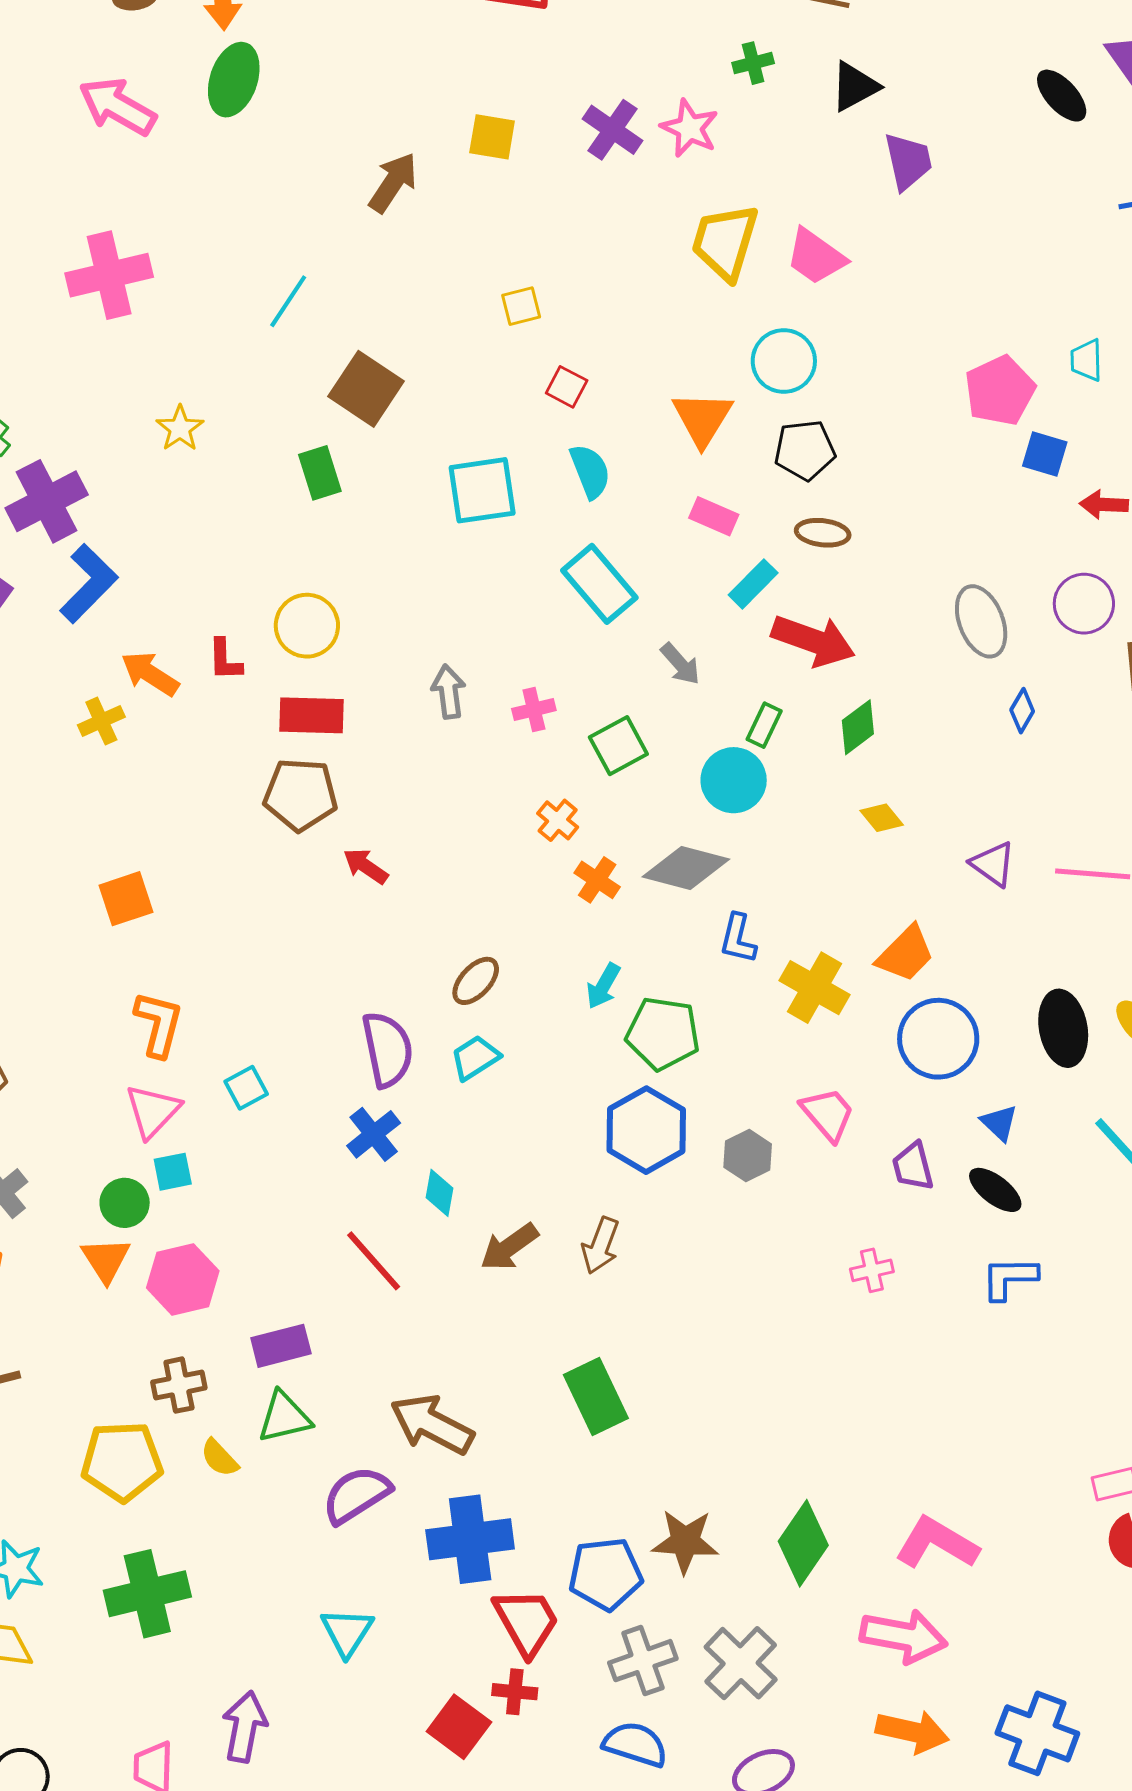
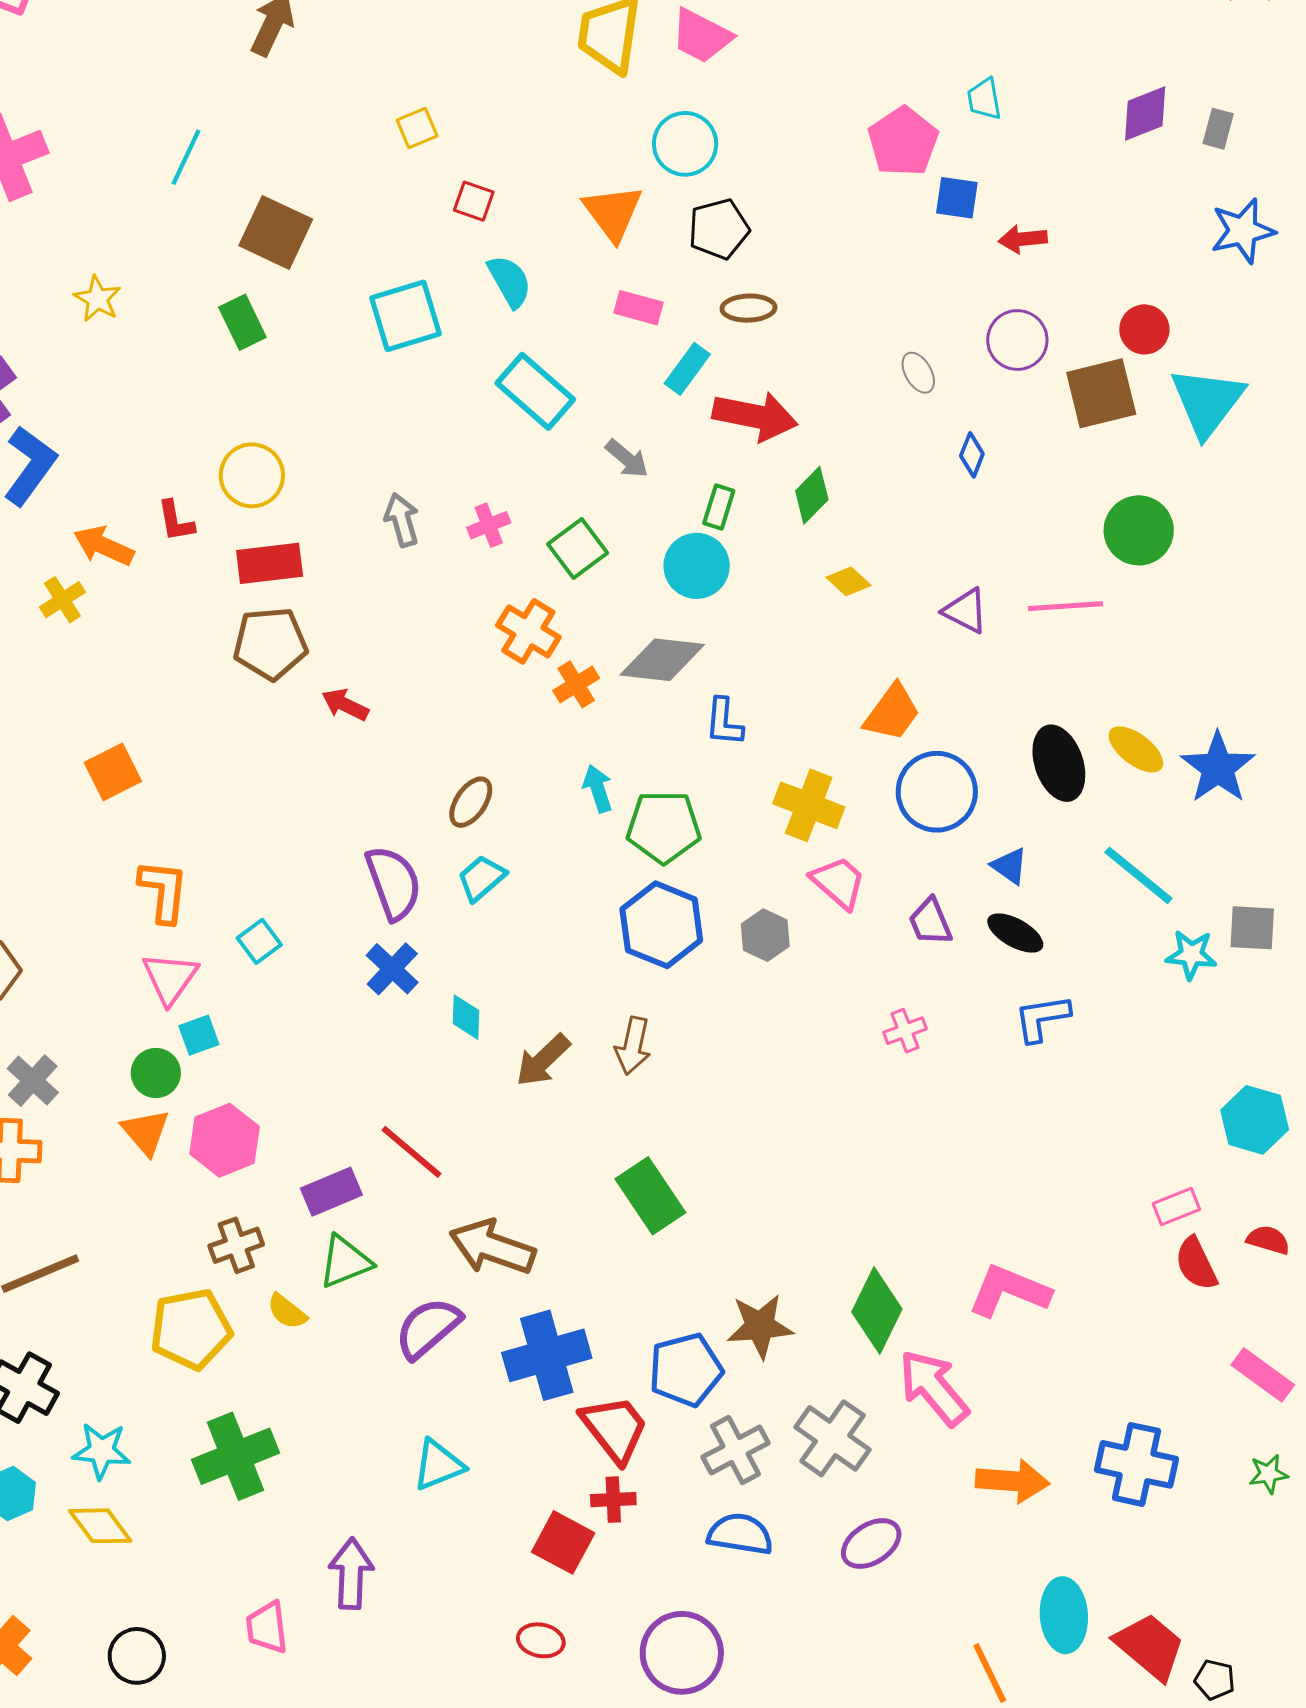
gray ellipse: (981, 621) -> (918, 373), size x0.6
orange cross: (558, 820) -> (528, 631), size x1.5
orange cross: (597, 880) -> (576, 684), turned 33
cyan arrow: (603, 986) -> (598, 789), turned 141
yellow cross: (814, 988) -> (809, 805), moved
red line: (374, 1261) -> (412, 1152), moved
cyan triangle: (347, 1632) -> (438, 1465), turned 44
pink arrow: (903, 1636) -> (934, 1388), moved, turned -132

